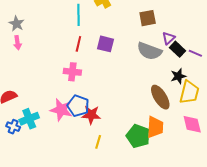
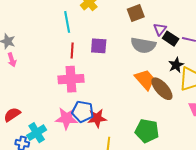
pink cross: (72, 72) -> (71, 79), size x1.4
orange trapezoid: (155, 127) -> (145, 79), moved, turned -35

